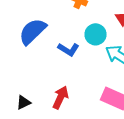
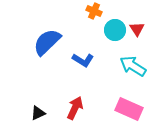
cyan circle: (96, 34) -> (115, 30), moved

